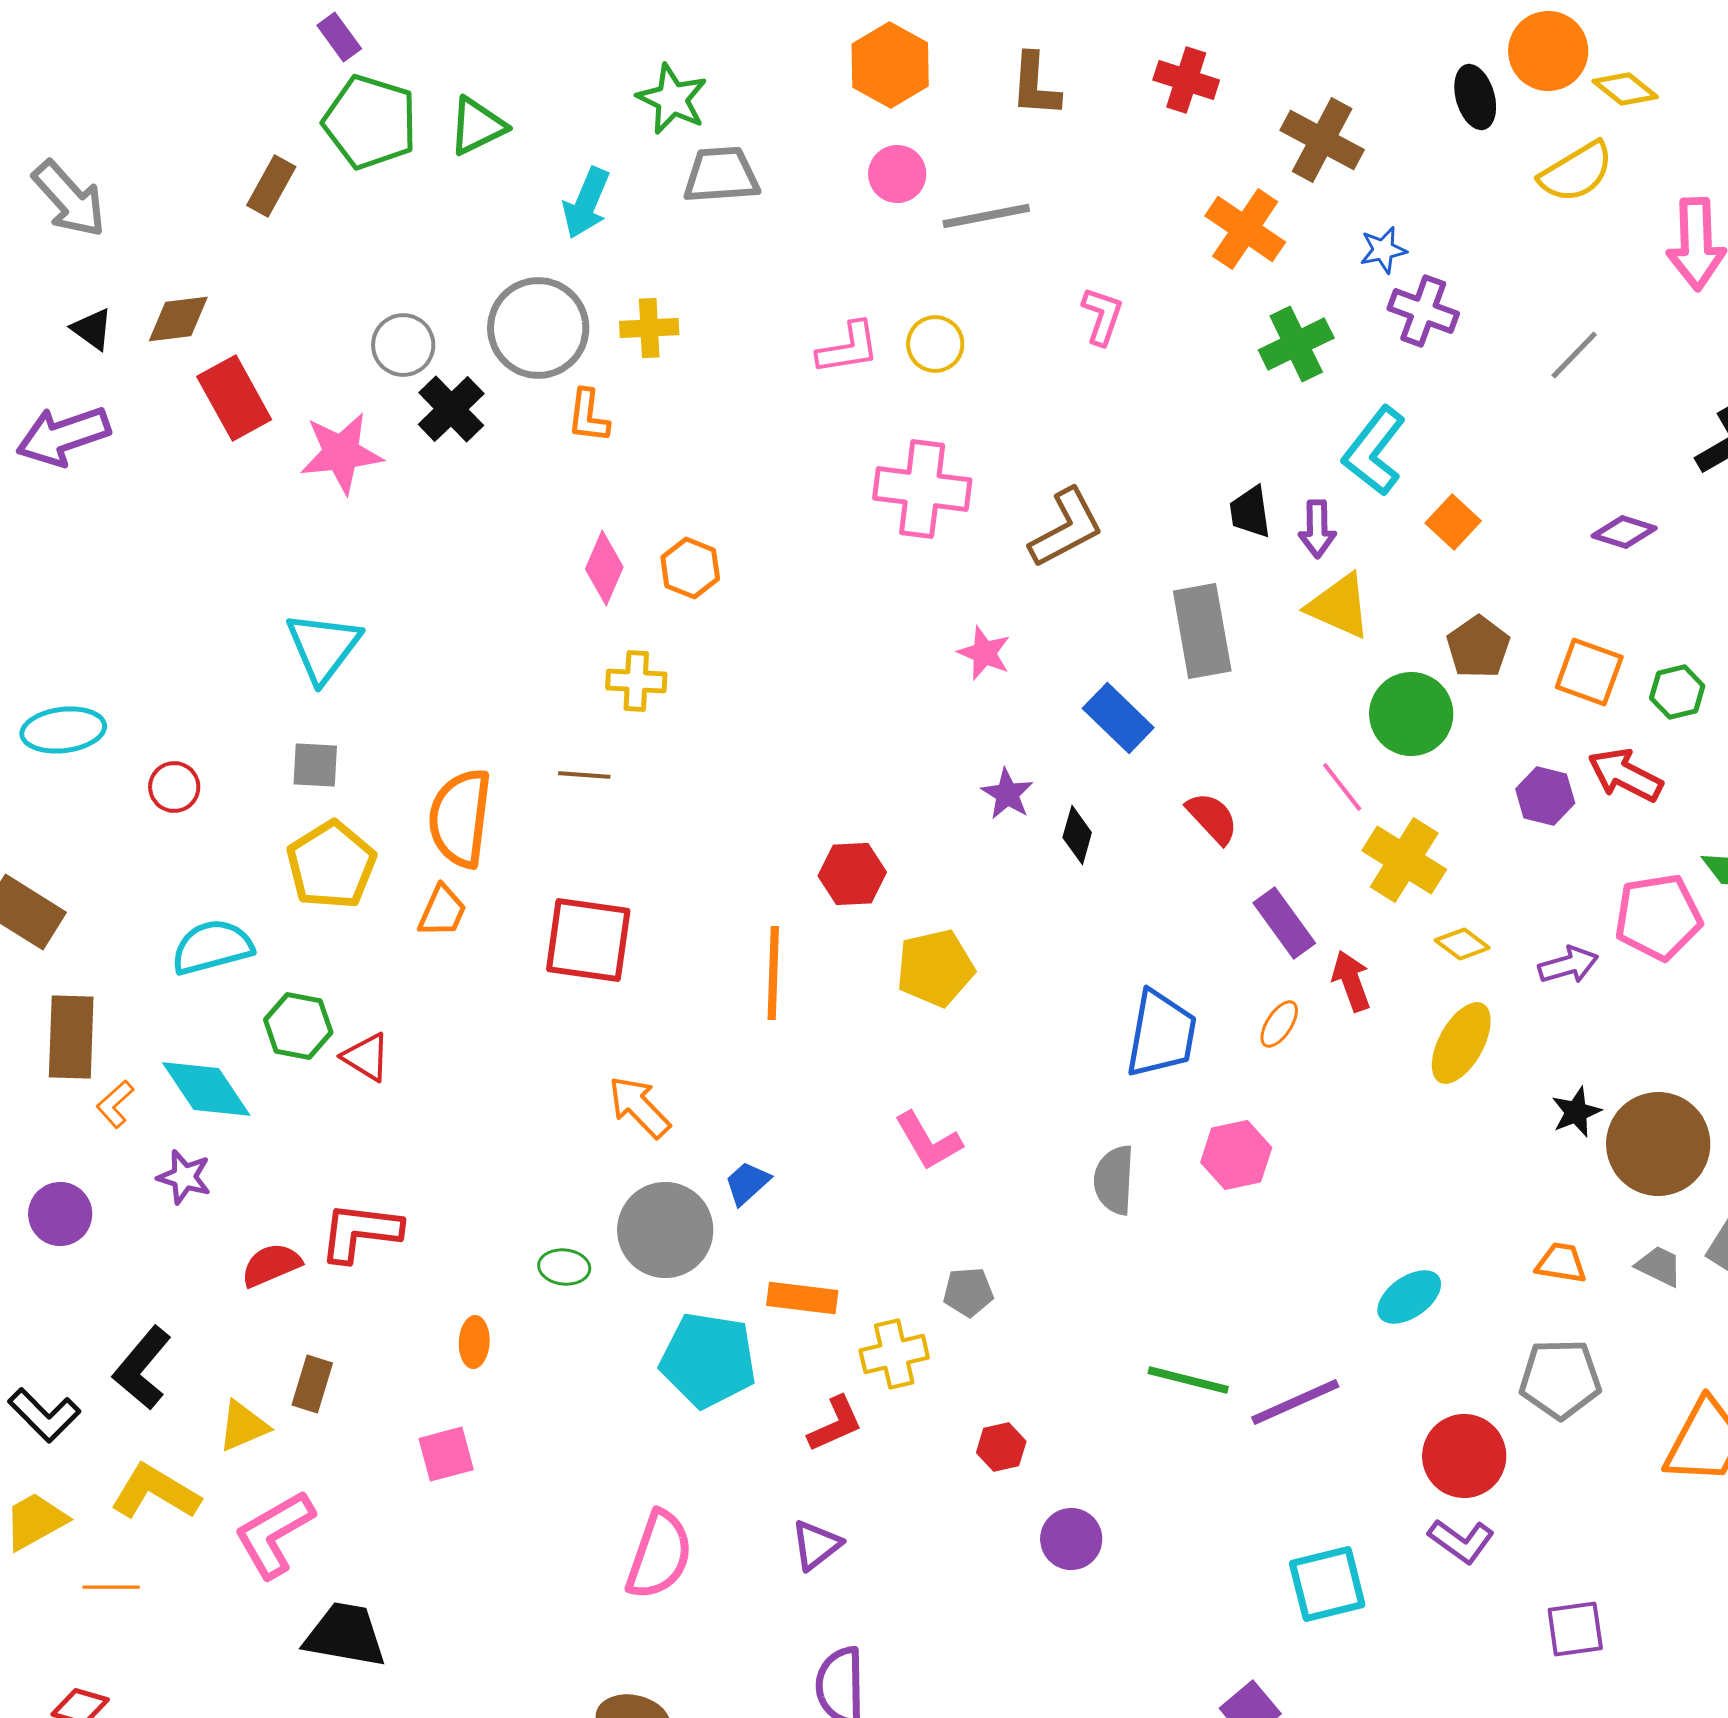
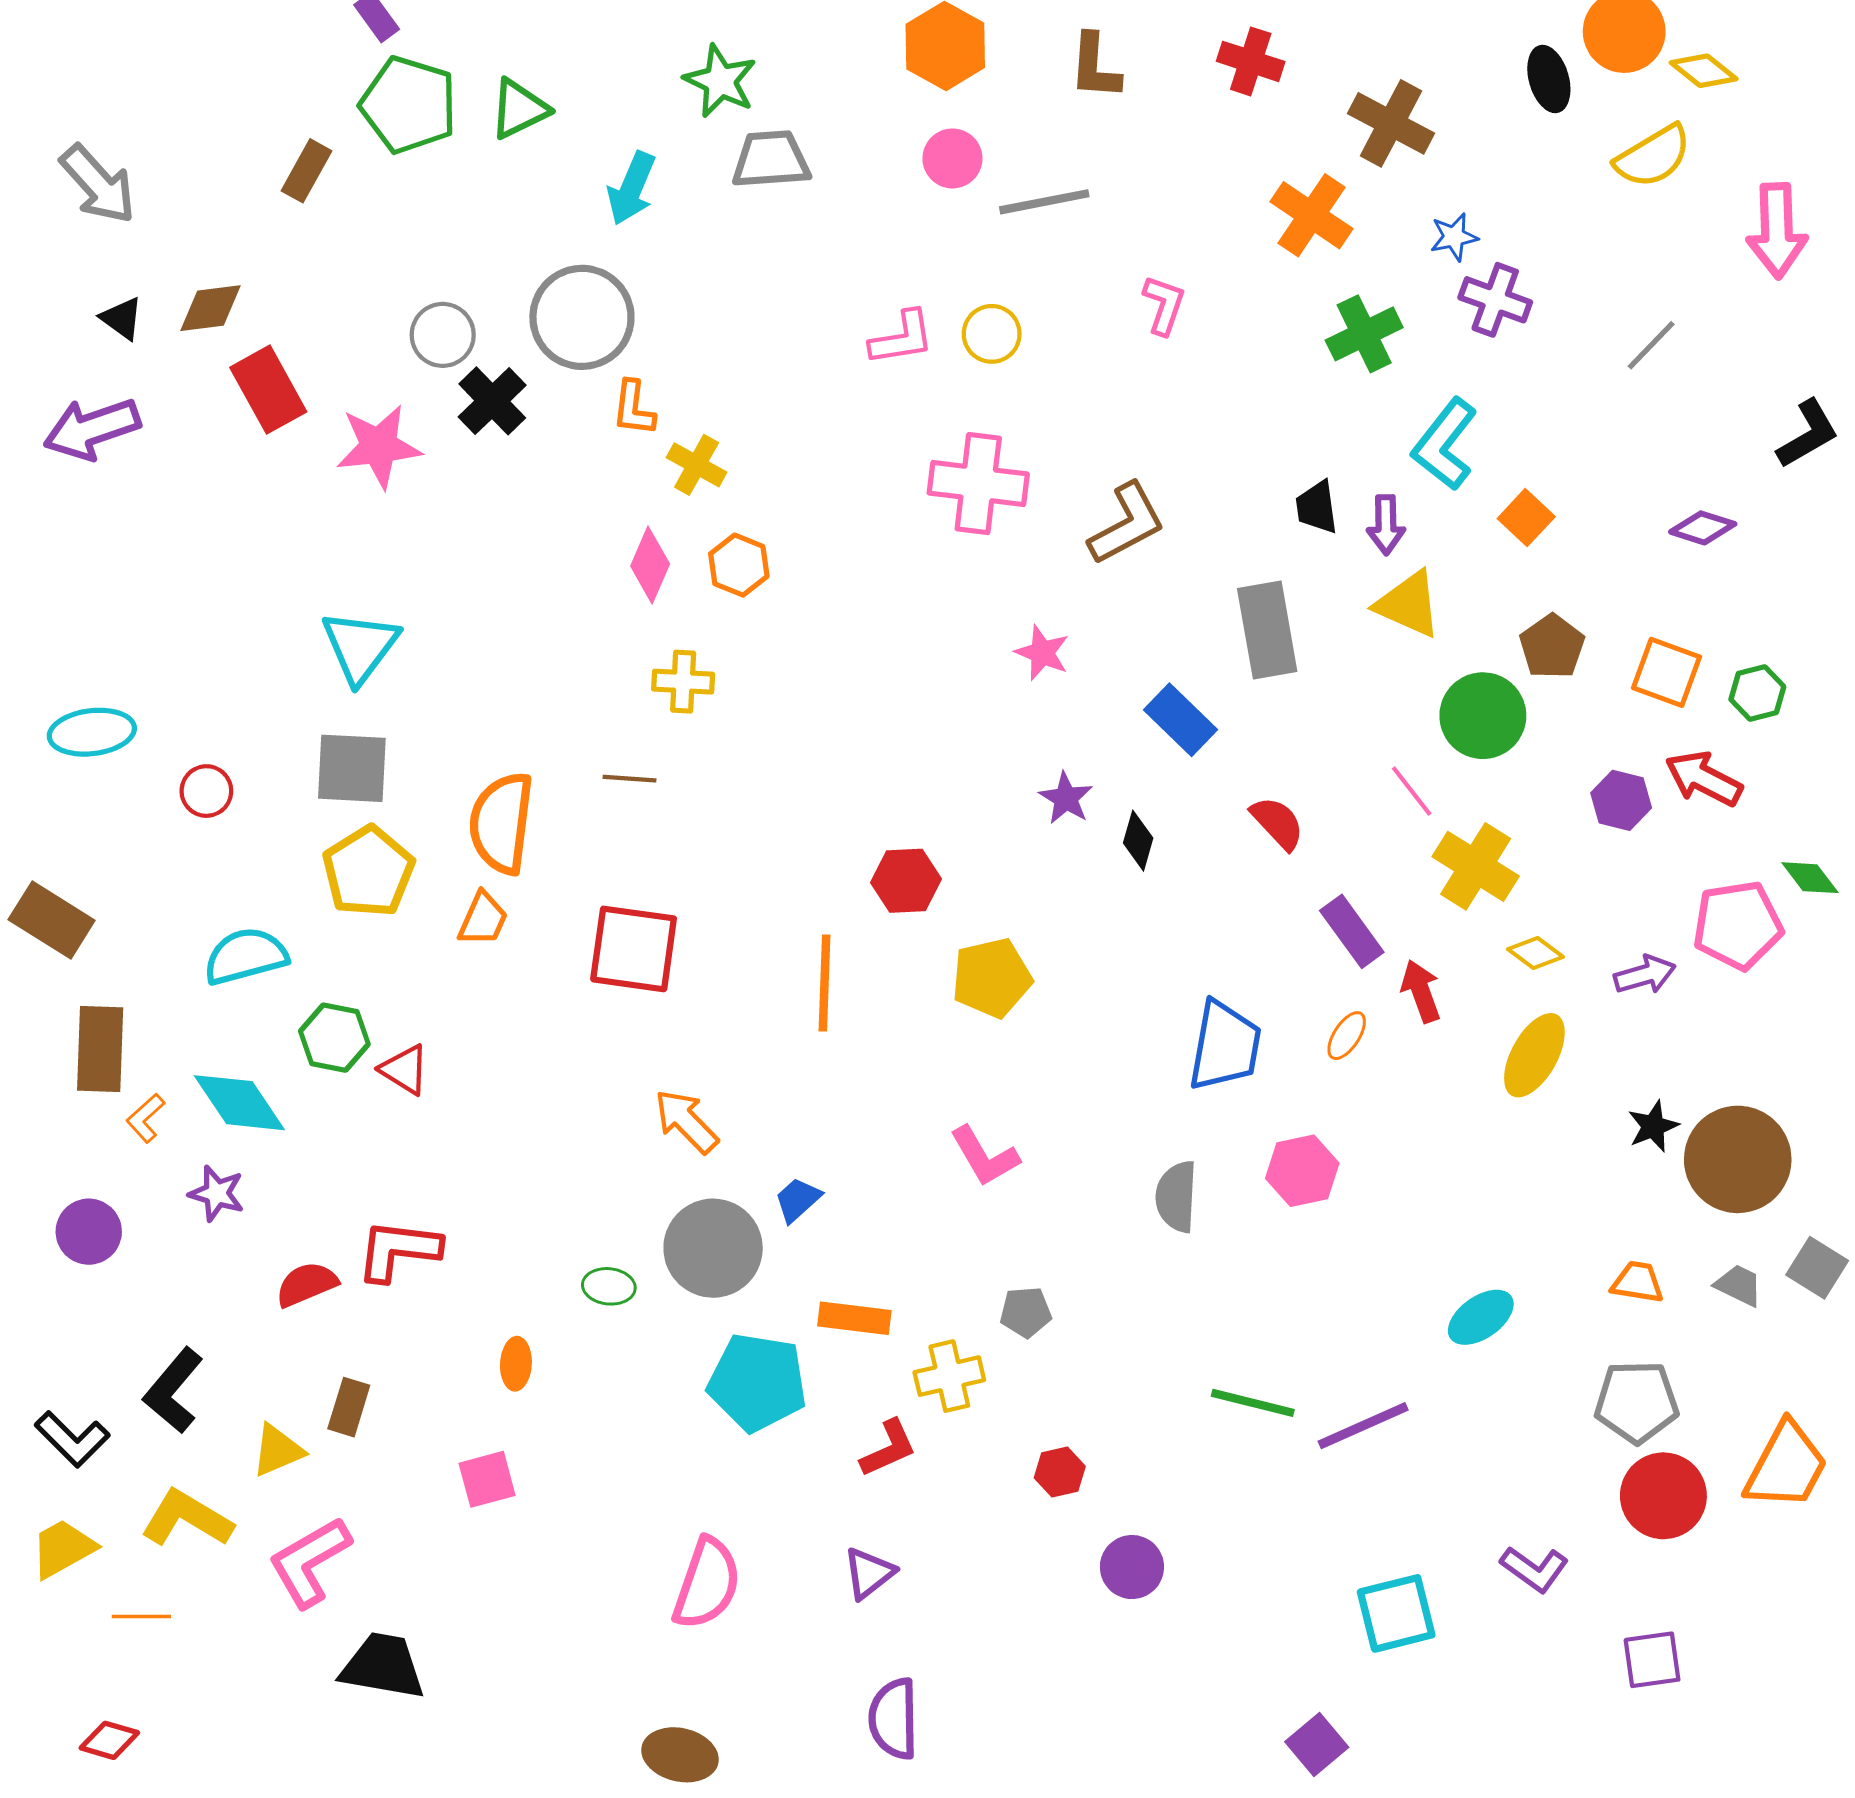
yellow cross: (649, 328) -> (697, 465), moved, turned 32
gray square: (315, 765) -> (352, 768), size x1.5
red circle: (1464, 1456) -> (1663, 1496), moved

